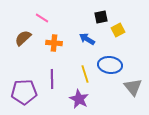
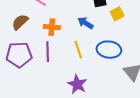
yellow line: (85, 74) -> (78, 50), moved
purple line: (52, 79) -> (48, 52), moved
purple pentagon: (24, 92) -> (19, 55), moved

